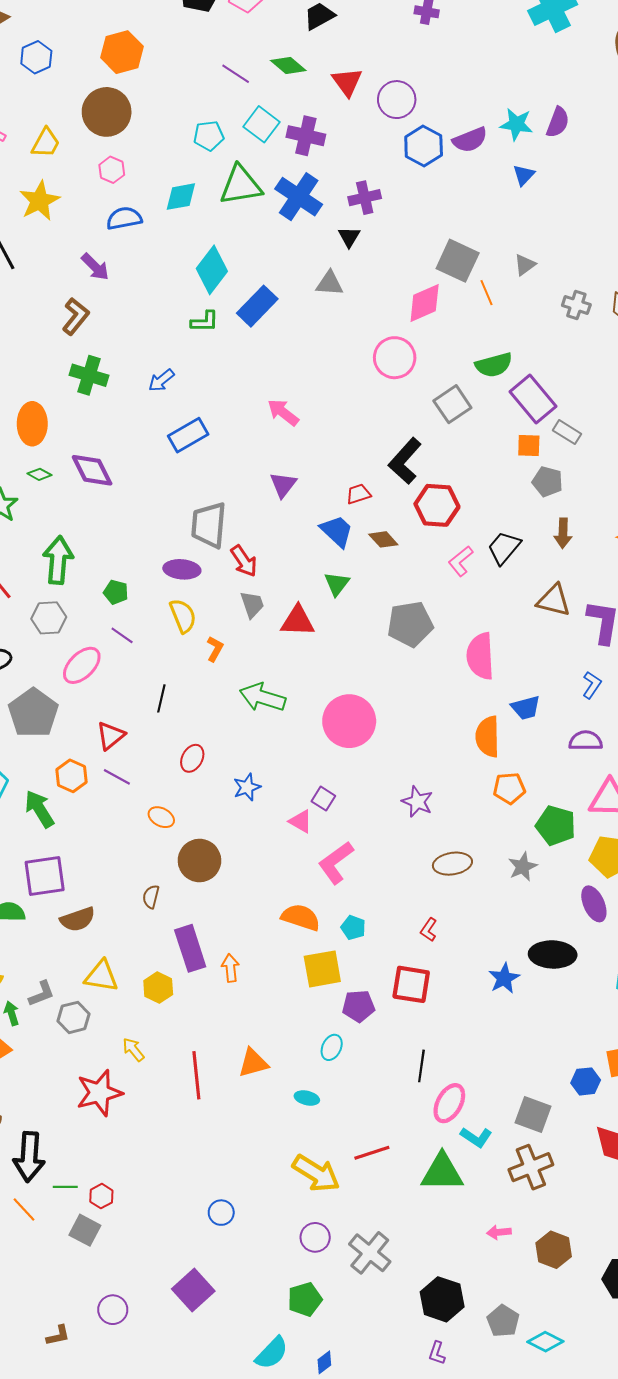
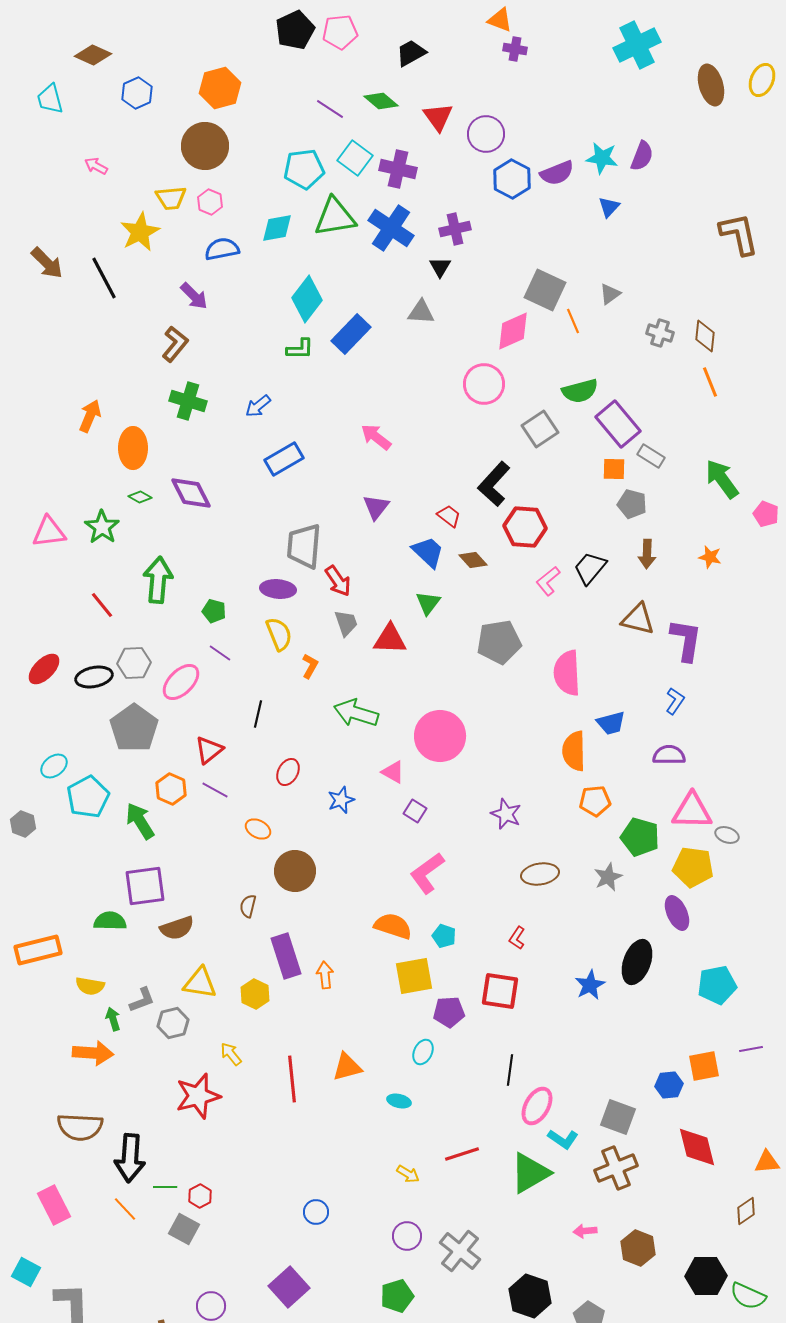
cyan pentagon: (209, 136) -> (304, 169), size x1.4
yellow trapezoid: (46, 143) -> (171, 198), moved, turned 56
red trapezoid: (358, 494) -> (449, 516), turned 55
gray hexagon: (49, 618) -> (134, 663), moved
pink triangle: (301, 821) -> (393, 772), moved
black ellipse: (553, 954) -> (637, 962), turned -72
green triangle: (442, 1172) -> (530, 1173), turned -30
yellow arrow: (316, 1173) -> (408, 1174), size x0.5

